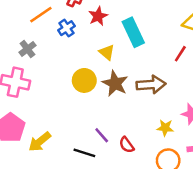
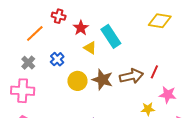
blue cross: (66, 28) -> (57, 59), moved
yellow triangle: (107, 52) -> (90, 48), moved
red line: (180, 54) -> (154, 72), moved

